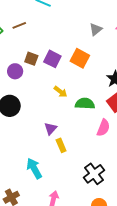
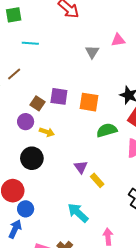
orange square: (80, 58) -> (89, 102), moved
brown square: (31, 59) -> (38, 103), turned 32
yellow arrow: (60, 92) -> (47, 132), moved

